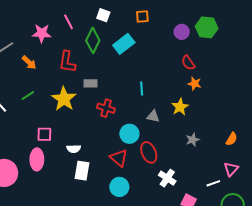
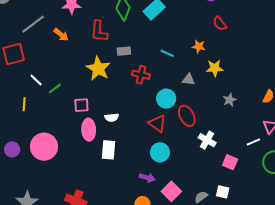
orange star: (195, 84) -> (199, 46), moved
cyan line: (142, 89) -> (167, 53), moved, turned -56
green line: (28, 96) -> (55, 88), moved
yellow star: (180, 107) -> (215, 68), turned 30
pink ellipse: (37, 159) -> (89, 130), moved
white rectangle: (82, 171) -> (109, 150), moved

